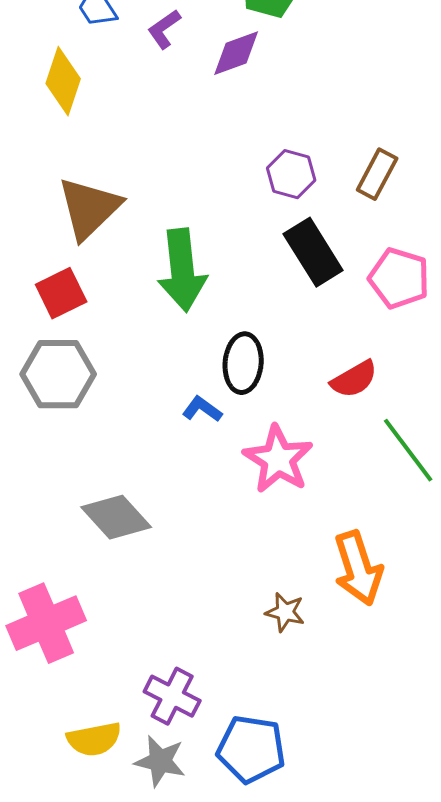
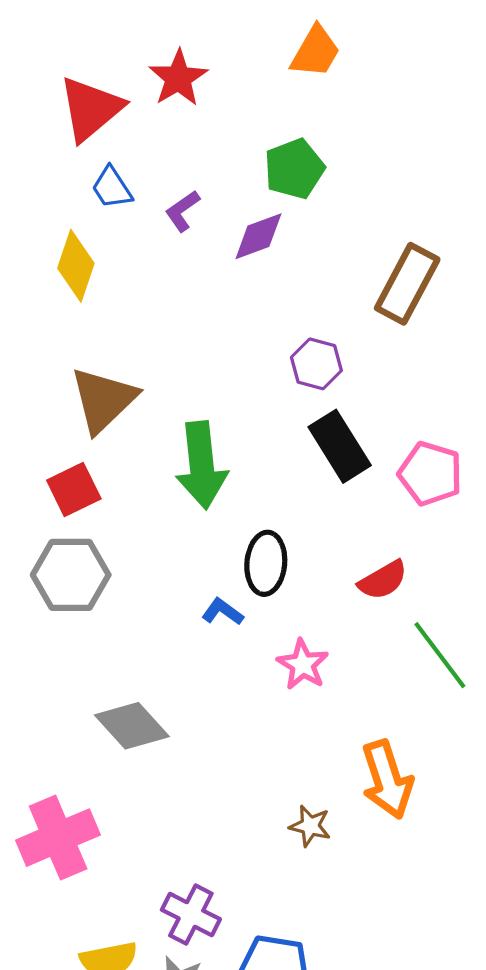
brown rectangle: (377, 174) -> (407, 284), moved, size x1.5
pink star: (278, 459) -> (303, 665), size x0.7

